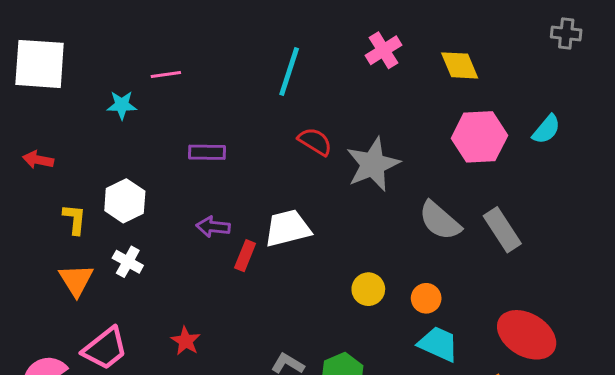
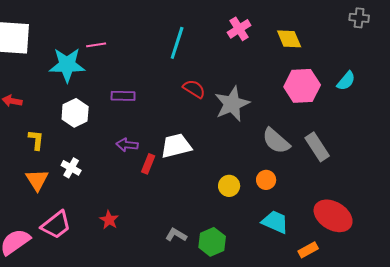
cyan star: (122, 105) -> (67, 65), size x1.8
white hexagon: (125, 201) -> (75, 113), moved
orange circle: (426, 298) -> (266, 180), moved

